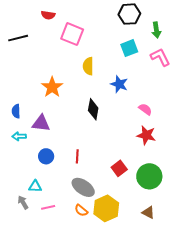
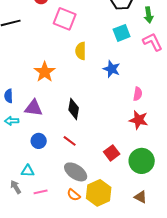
black diamond: (93, 109) -> (74, 109), moved
pink semicircle: (145, 109) -> (138, 94), turned 64
red line: (77, 156) -> (70, 141), turned -56

